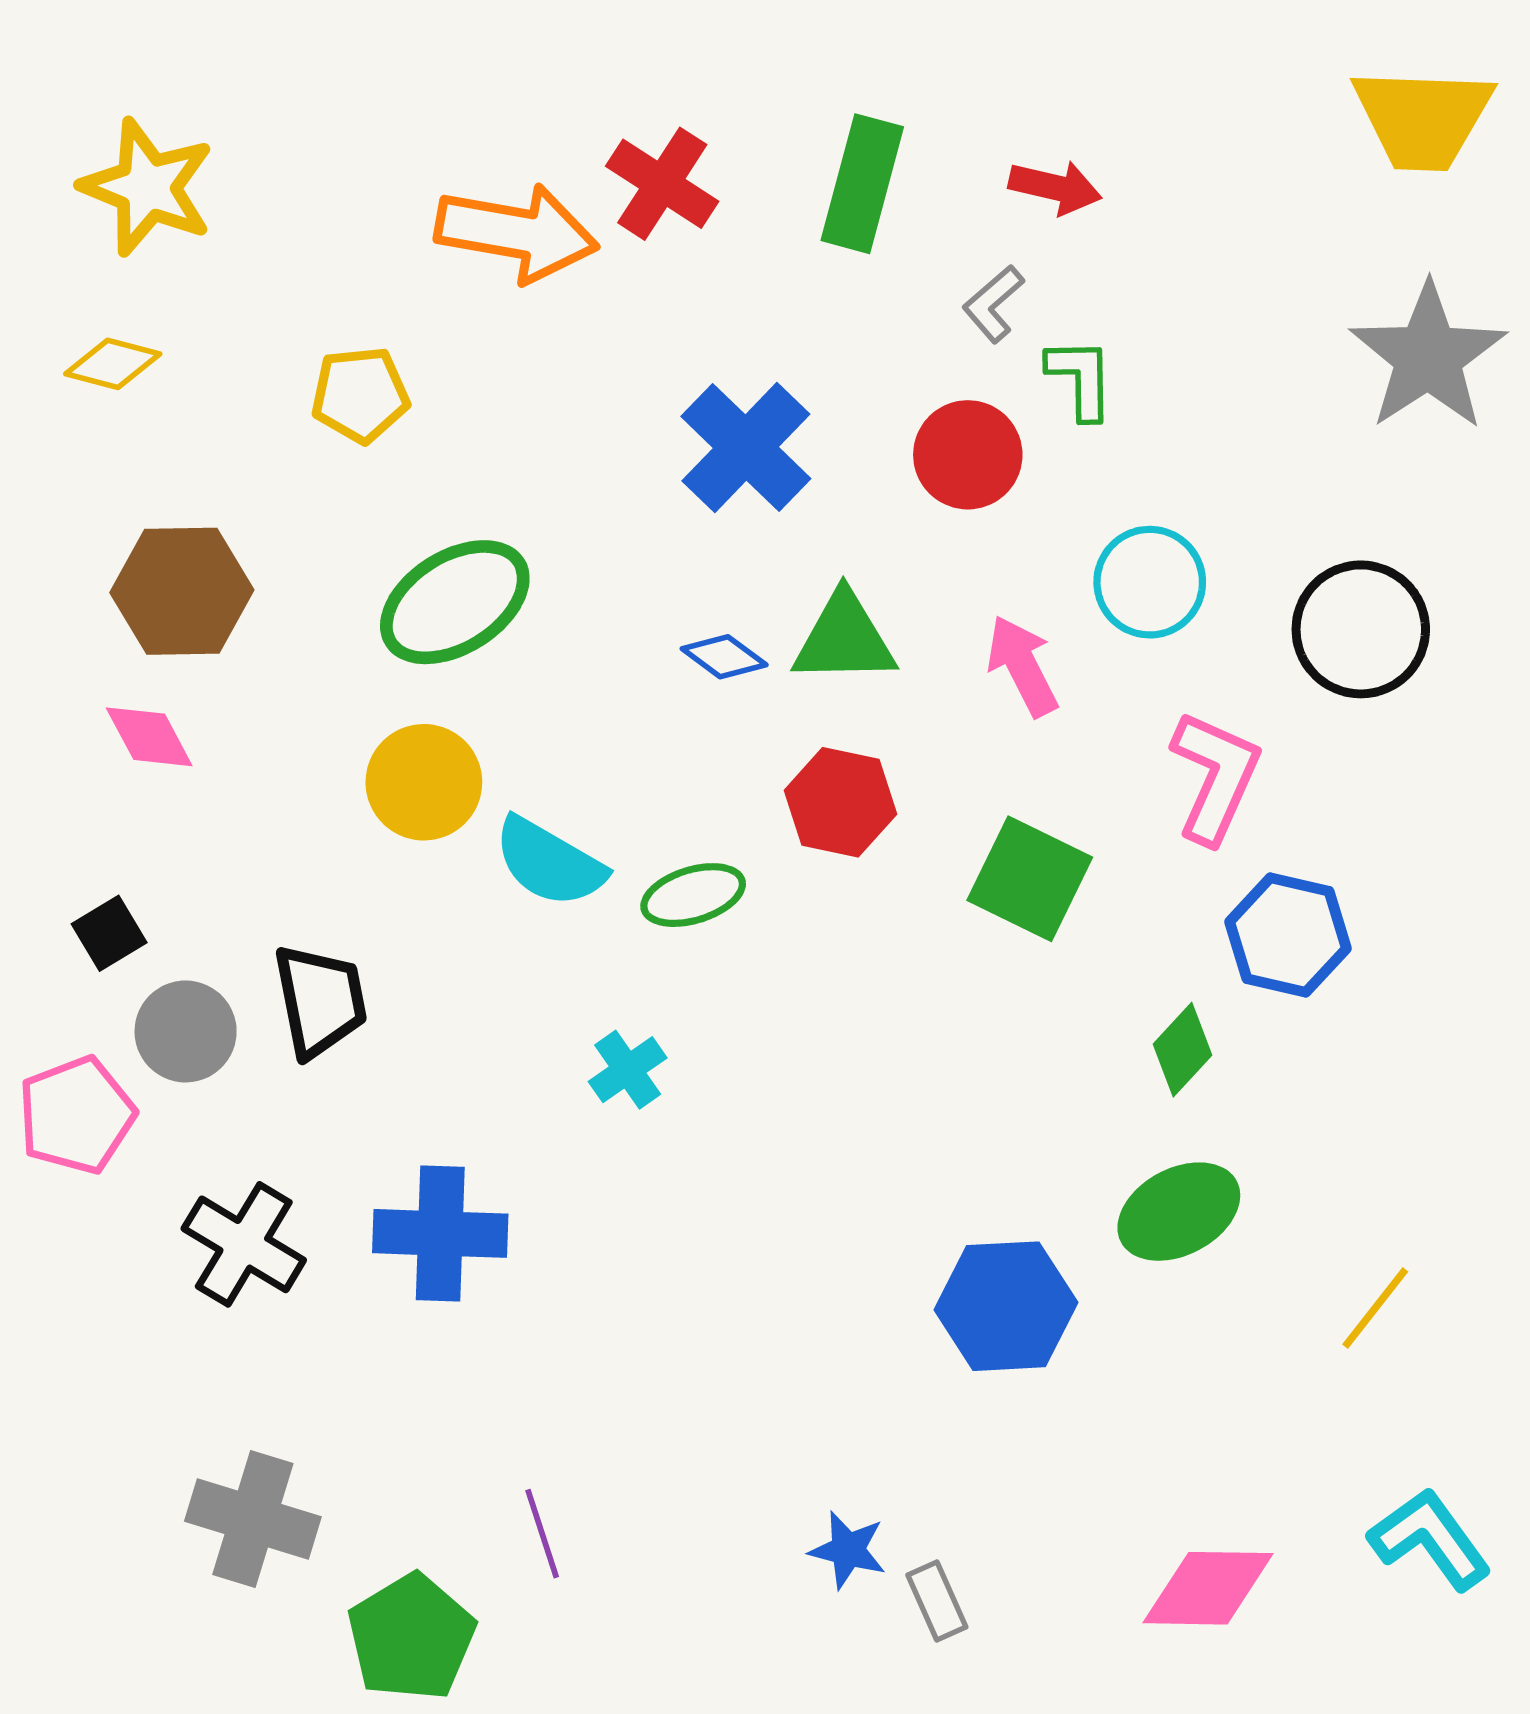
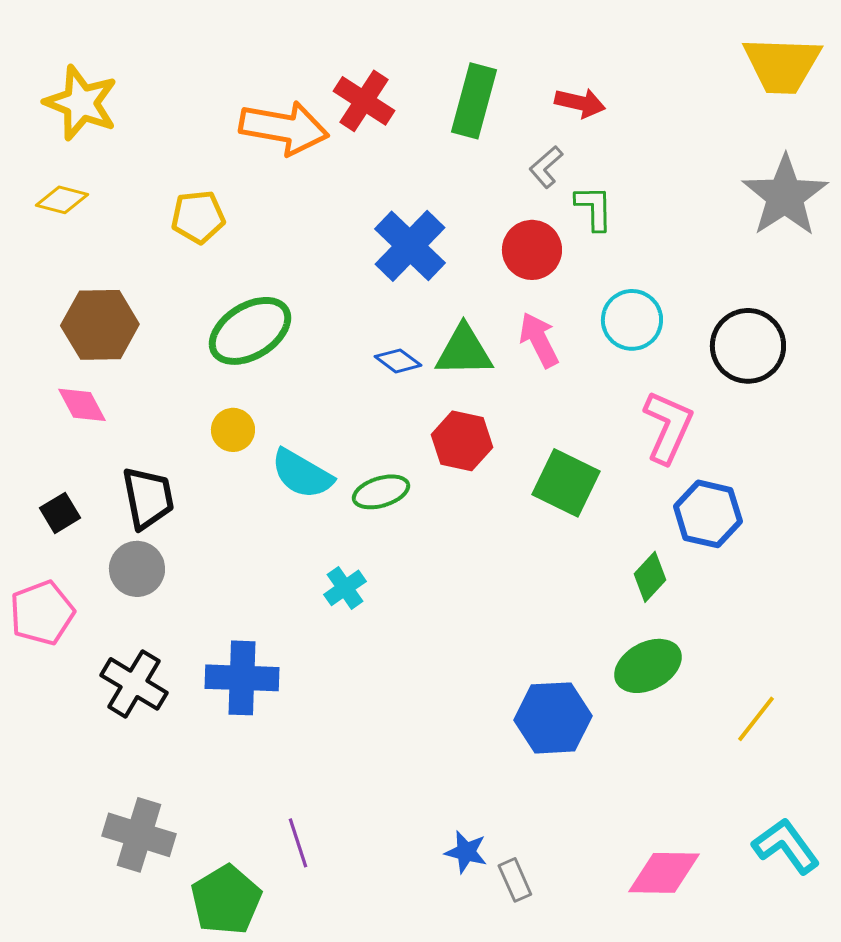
pink arrow: (1022, 666) -> (539, 340), moved
yellow circle: (424, 782) -> (233, 430), size x0.7
black trapezoid: (320, 1001) -> (148, 498), moved
gray circle: (186, 1031) -> (137, 569), moved

